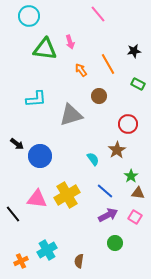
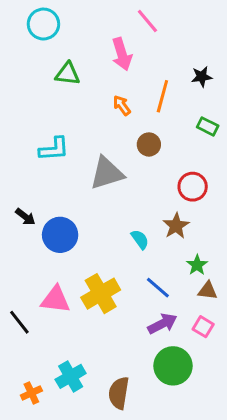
pink arrow: (70, 42) -> (122, 54), moved, size x1.5
green triangle: (45, 49) -> (68, 74), size x0.7
orange line: (108, 64) -> (162, 96), turned 45
green circle: (115, 243) -> (173, 366), size x1.6
brown semicircle: (79, 261) -> (119, 393), size x1.5

